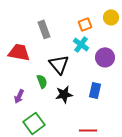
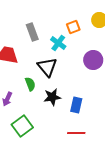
cyan cross: (81, 44) -> (58, 43), moved
blue rectangle: (95, 90) -> (76, 105), moved

